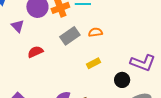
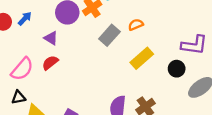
red semicircle: (35, 52) -> (50, 63), moved
yellow rectangle: (94, 63) -> (142, 58), size x1.5

